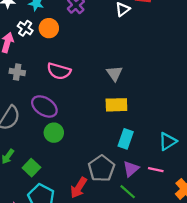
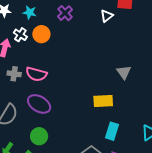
pink semicircle: (59, 71) -> (36, 74), moved
gray triangle: (114, 73) -> (124, 72), moved
green circle: (54, 133) -> (39, 136), moved

